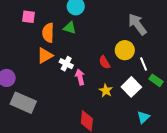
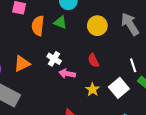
yellow circle: (125, 50) -> (97, 26), moved
orange triangle: (45, 56) -> (22, 64), moved
pink arrow: (80, 77) -> (67, 74), turned -70

